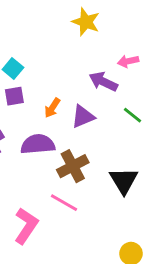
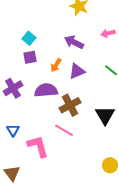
purple arrow: (103, 82) -> (74, 42), moved
pink L-shape: (26, 226) -> (38, 146), turned -50

